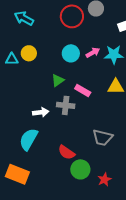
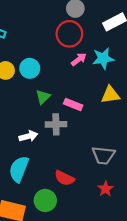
red circle: (72, 16) -> (69, 34), moved
cyan circle: (71, 53) -> (30, 68), moved
green circle: (80, 169) -> (45, 200), moved
red star: (104, 180) -> (106, 189), moved

